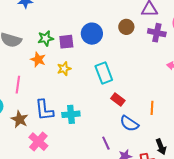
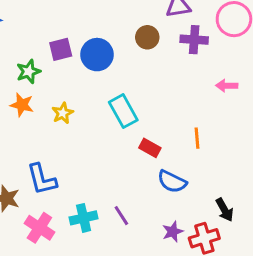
purple square: (66, 42) -> (61, 49), moved
orange line: (152, 108) -> (197, 138), moved
cyan cross: (71, 114) -> (84, 218), moved
purple line: (106, 143) -> (121, 216), moved

